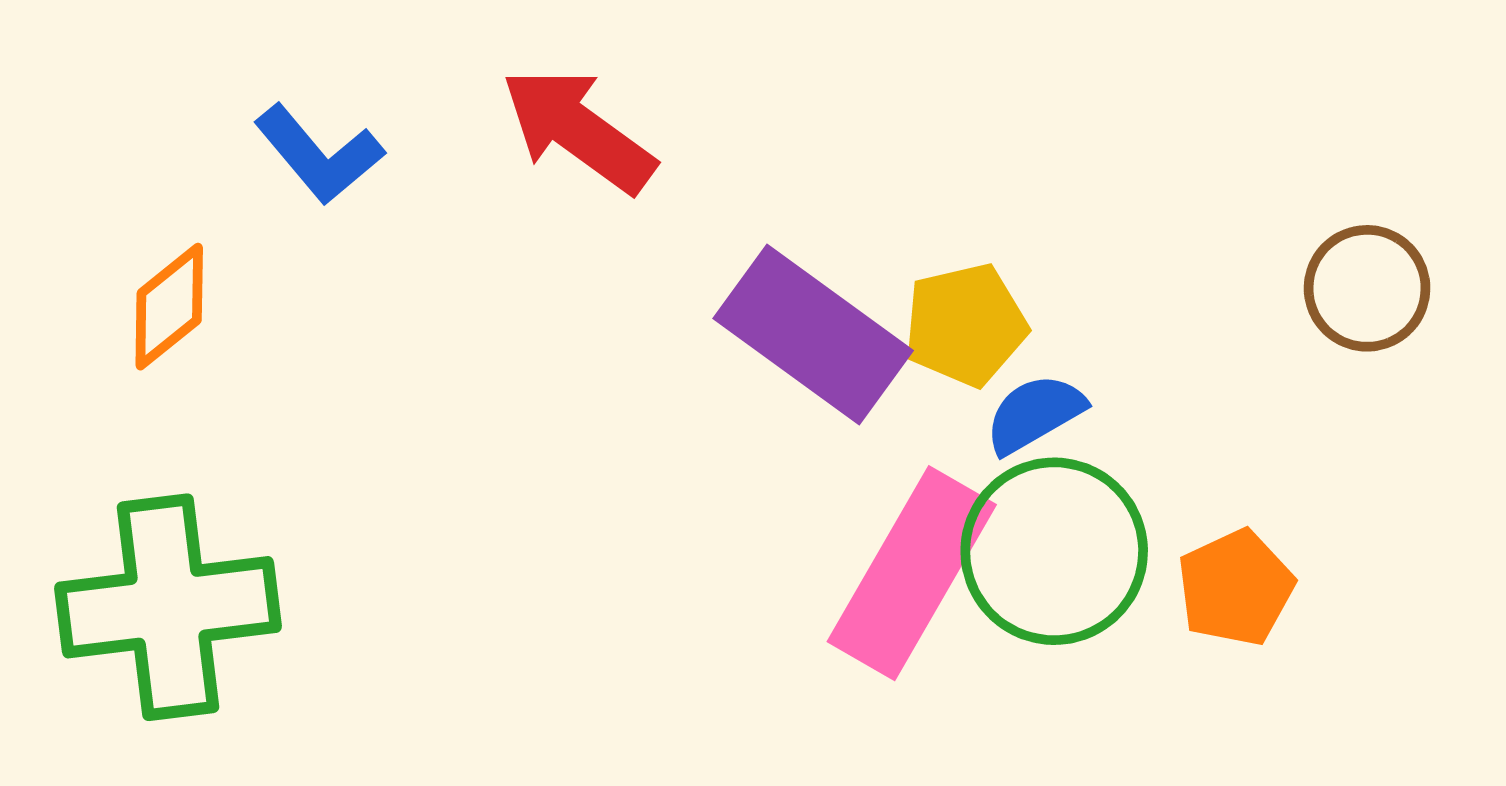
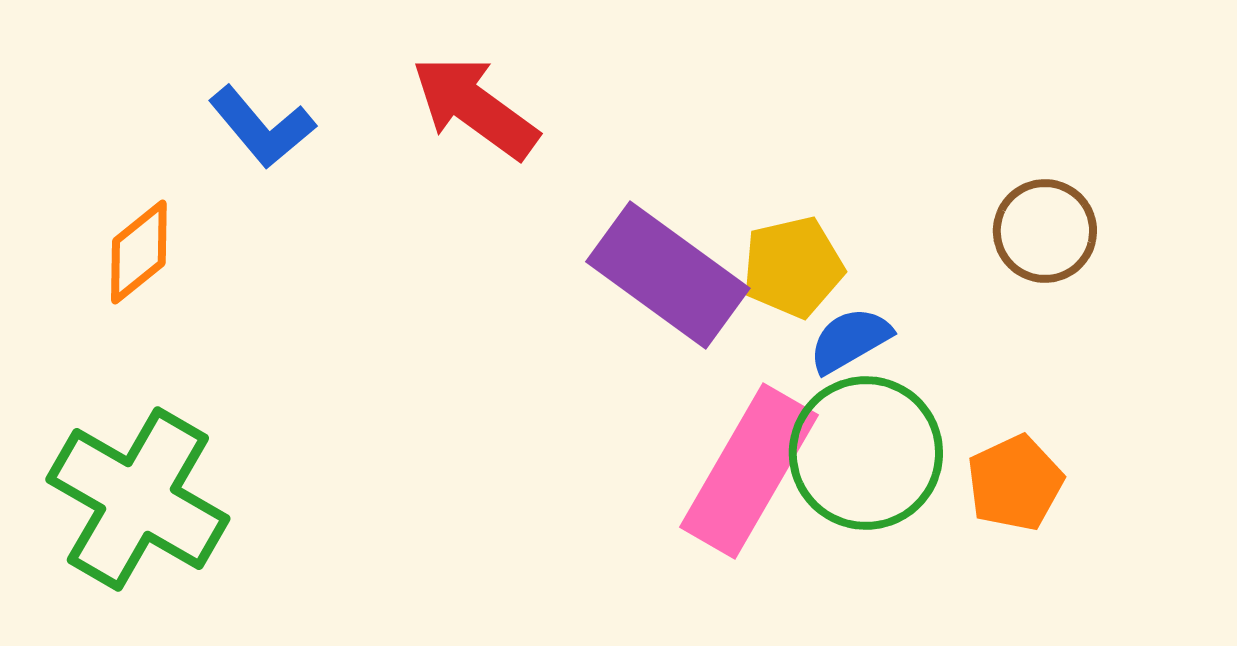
brown circle: (1367, 288) -> (1045, 231), moved
green cross: (168, 607) -> (138, 499), turned 37

